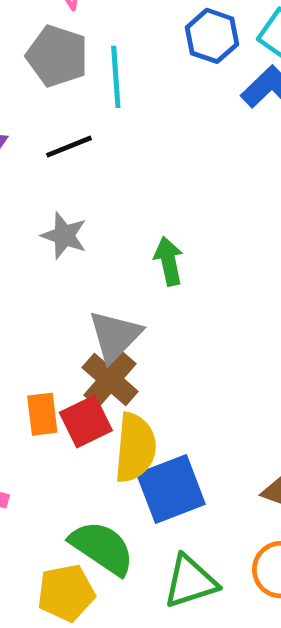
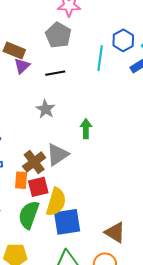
cyan line: (116, 77) -> (100, 58), moved
brown cross: (110, 379) -> (34, 162), moved
green semicircle: (102, 548) -> (29, 215), moved, turned -116

